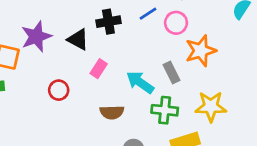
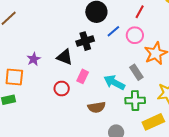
purple star: (36, 37) -> (34, 59), size x0.6
red circle: (59, 90) -> (62, 89), moved

